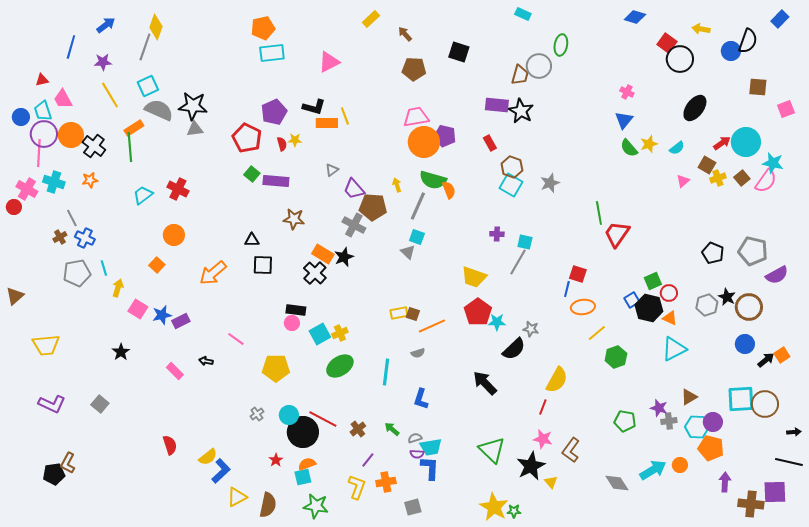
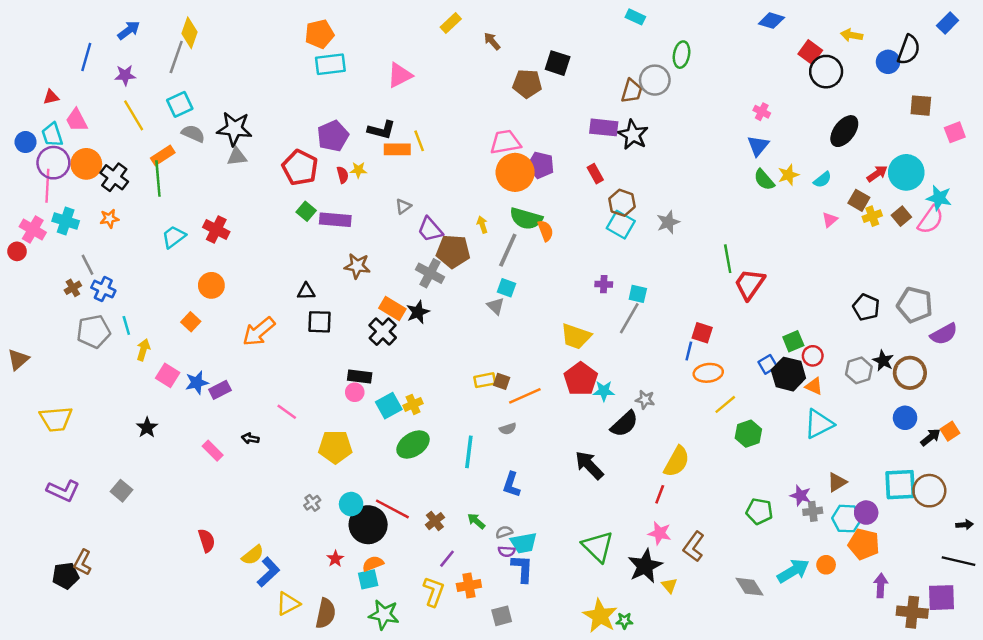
brown pentagon: (414, 69) -> (527, 84), moved
gray semicircle: (159, 110) -> (193, 134), size x0.7

